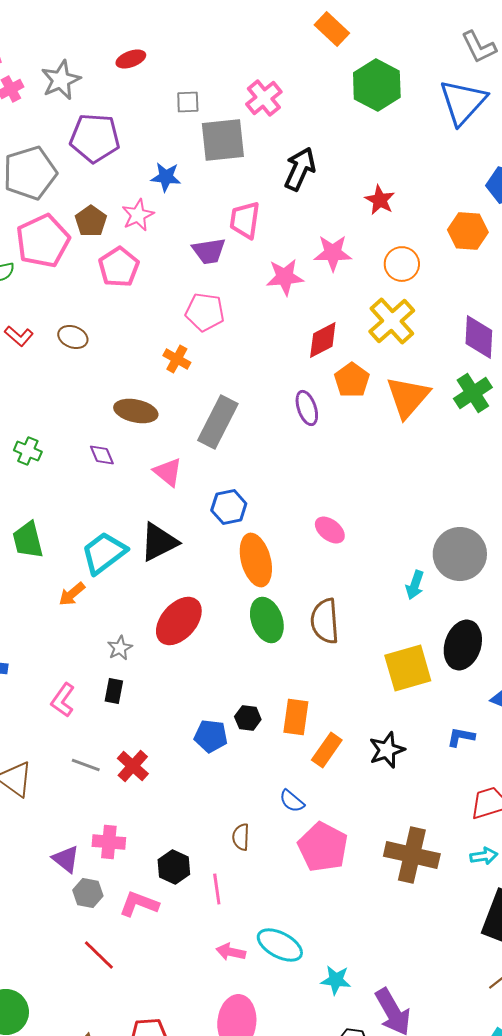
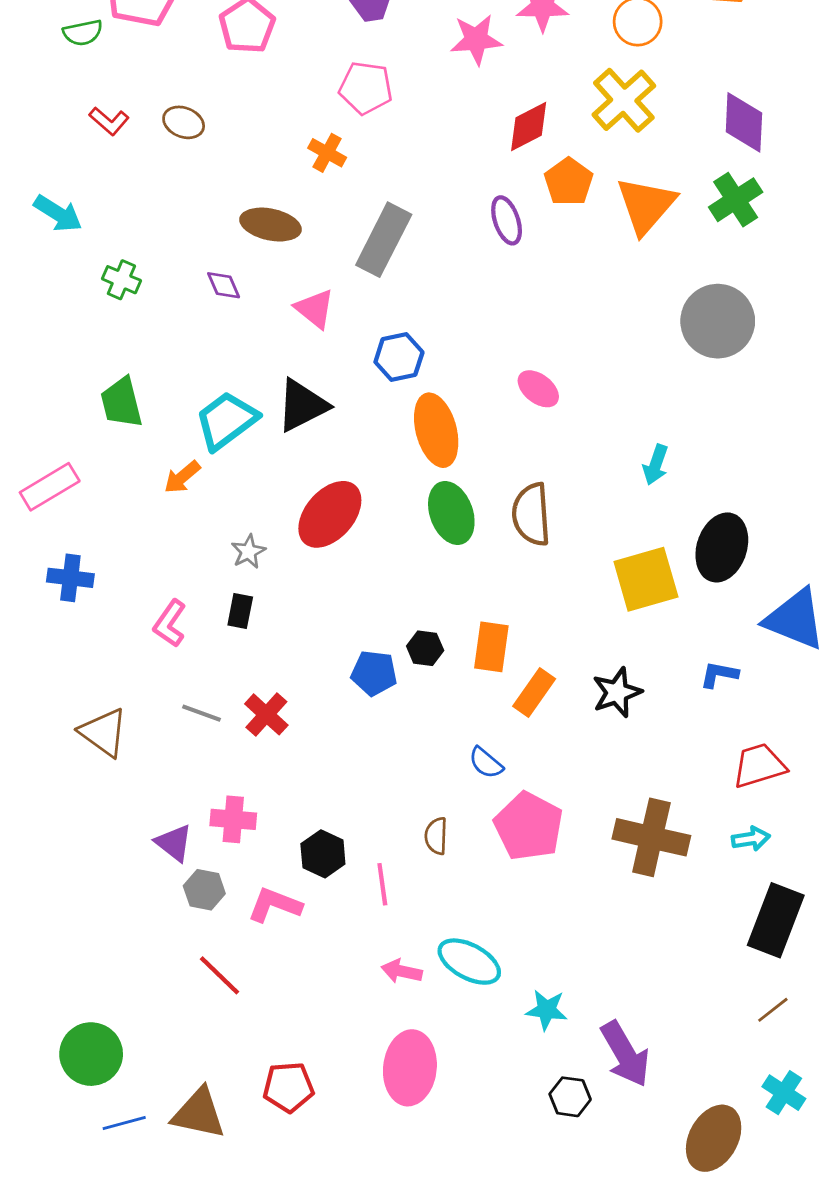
gray circle: (460, 554) -> (718, 321), moved
brown semicircle: (241, 837) -> (436, 836), moved

